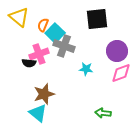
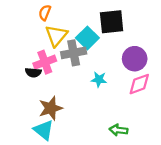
yellow triangle: (19, 17) -> (56, 36), moved, turned 30
orange semicircle: (43, 25) -> (45, 13), moved
cyan square: (55, 33) -> (87, 38), moved
gray cross: (64, 46) -> (74, 53), turned -30

